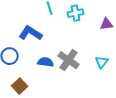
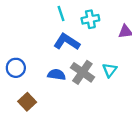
blue L-shape: (31, 33) -> (67, 42), moved
cyan triangle: (102, 62) -> (110, 70), moved

